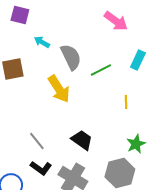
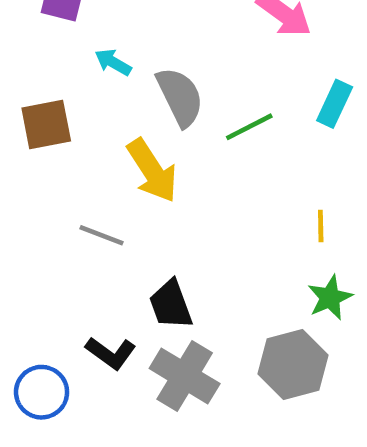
yellow line: (126, 102) -> (321, 226), moved
black trapezoid: (82, 140) -> (171, 304), moved, turned -145
gray line: (37, 141) -> (102, 235), moved, turned -30

